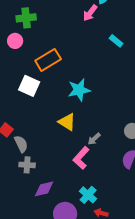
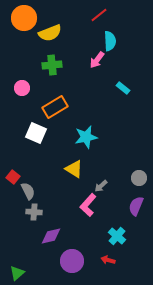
green cross: (26, 18) -> (52, 65), moved
cyan cross: (88, 195) -> (117, 236), moved

